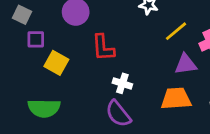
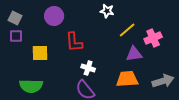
purple square: (36, 39) -> (16, 36), moved
yellow square: (56, 63) -> (40, 53), turned -30

